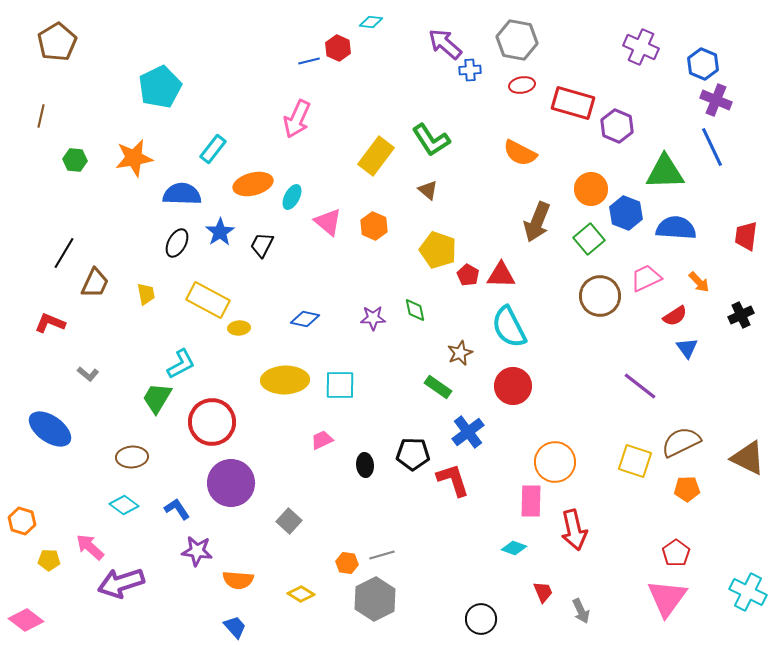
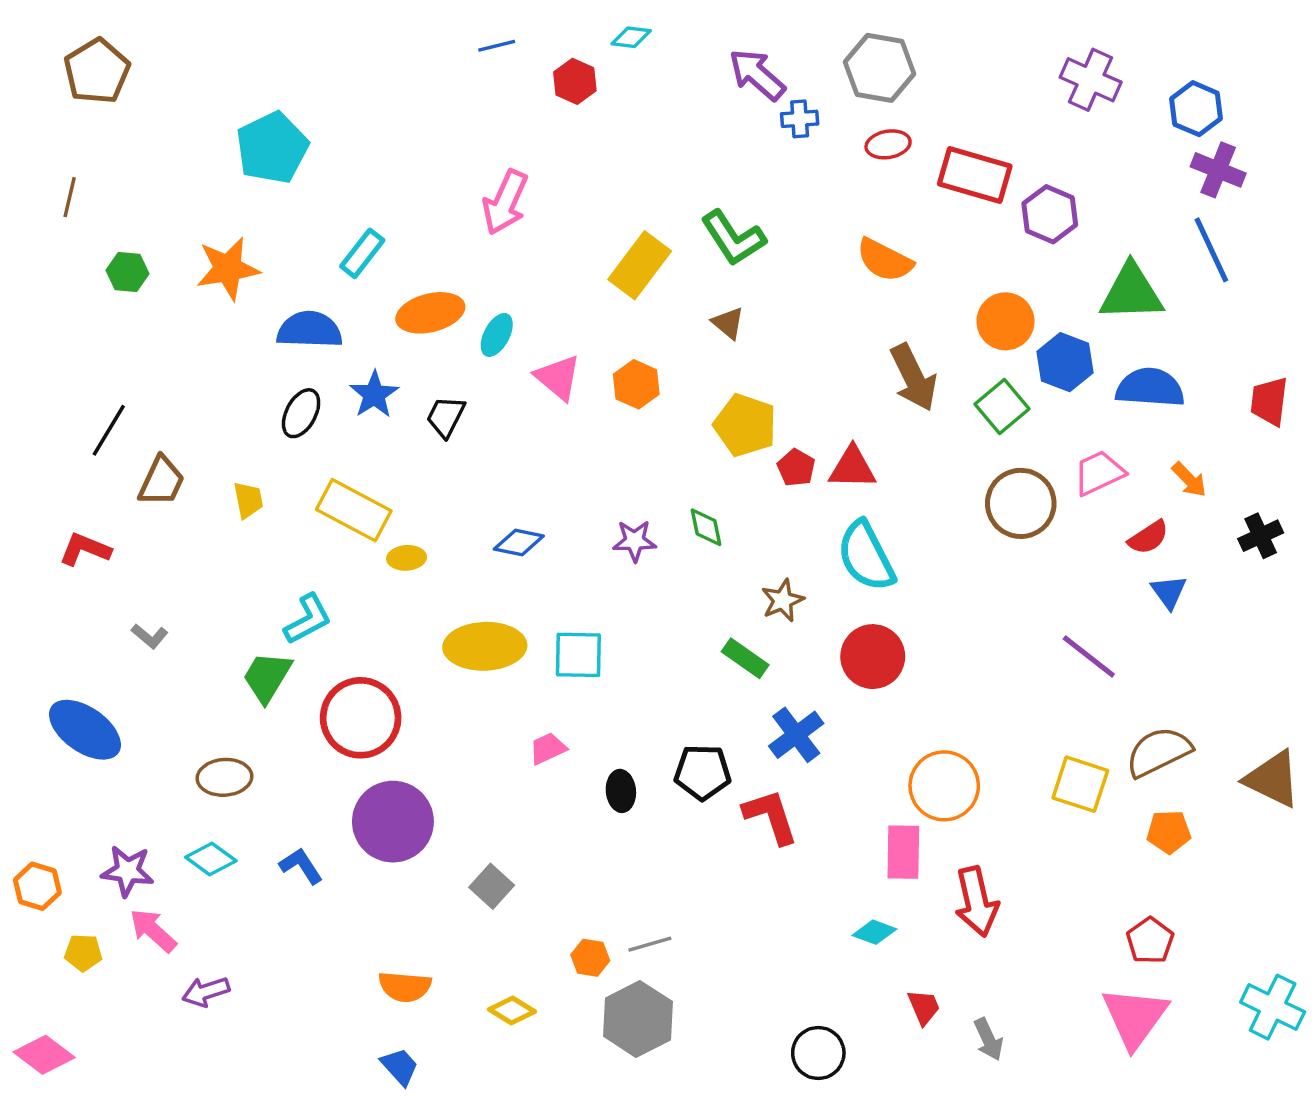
blue line: (309, 61) -> (497, 46), moved
brown arrow: (537, 222) -> (914, 377), turned -48
purple star: (197, 551) -> (127, 871), moved
purple arrow: (121, 583) -> (206, 992), size x0.6

